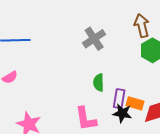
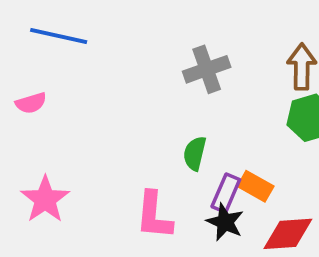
orange rectangle: (135, 103) -> (256, 186), moved

